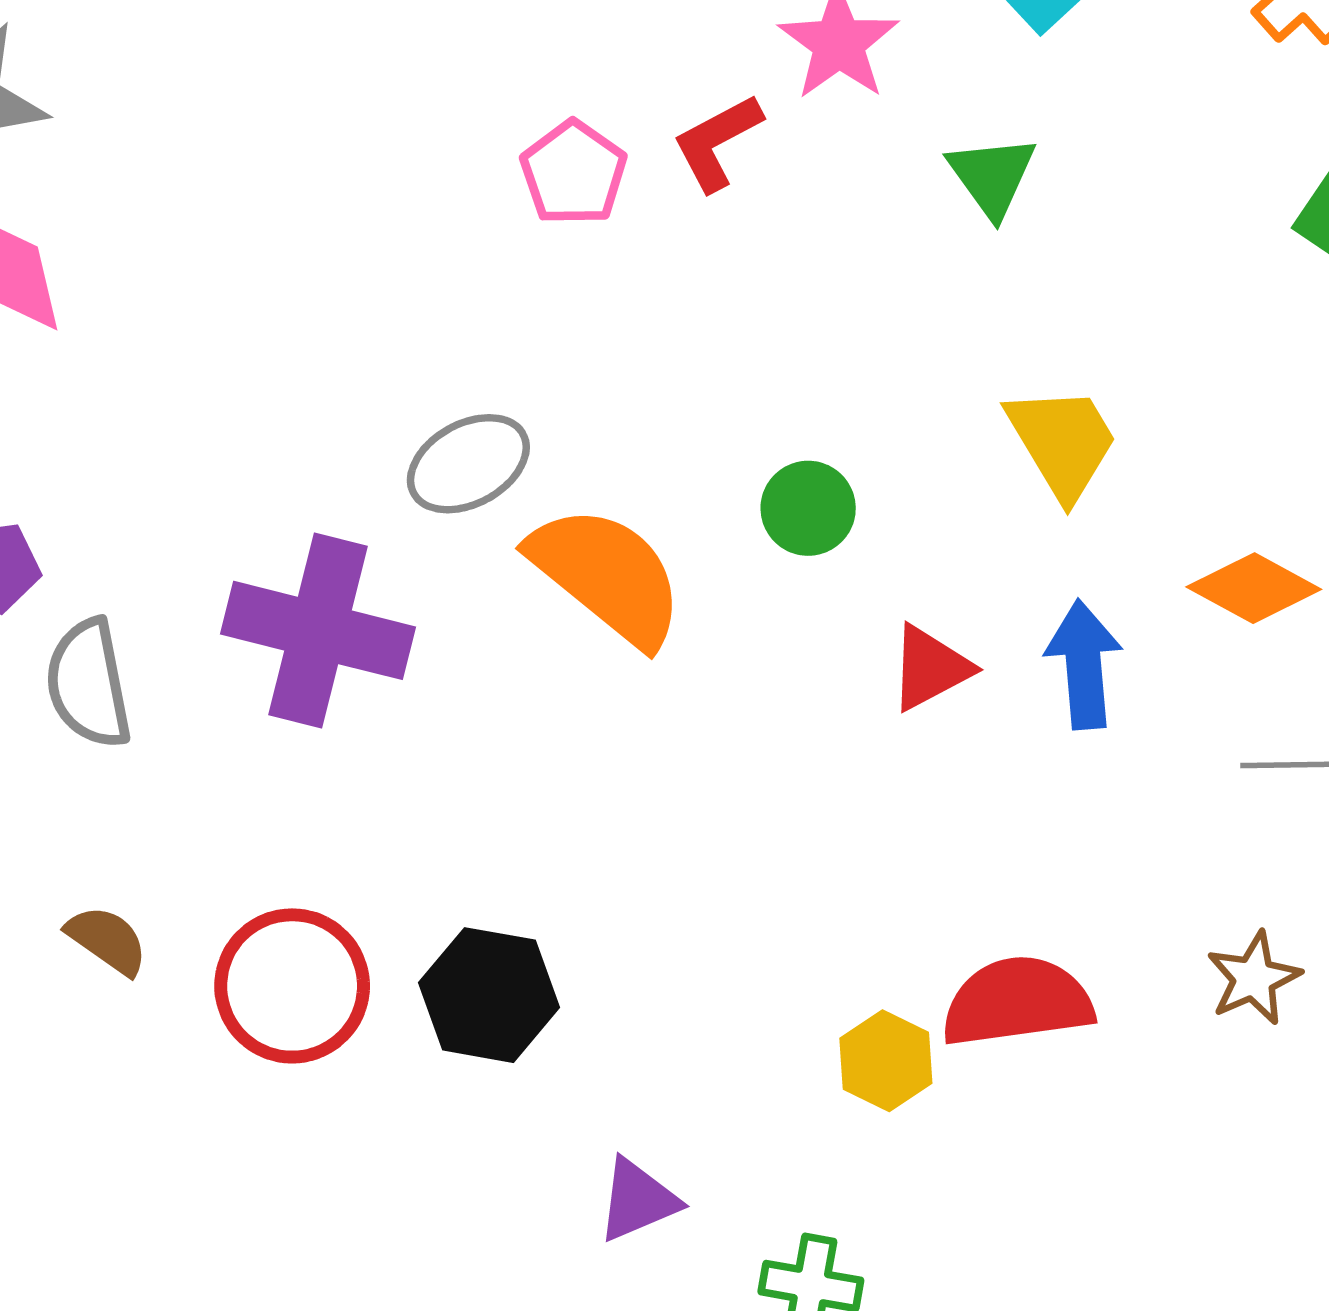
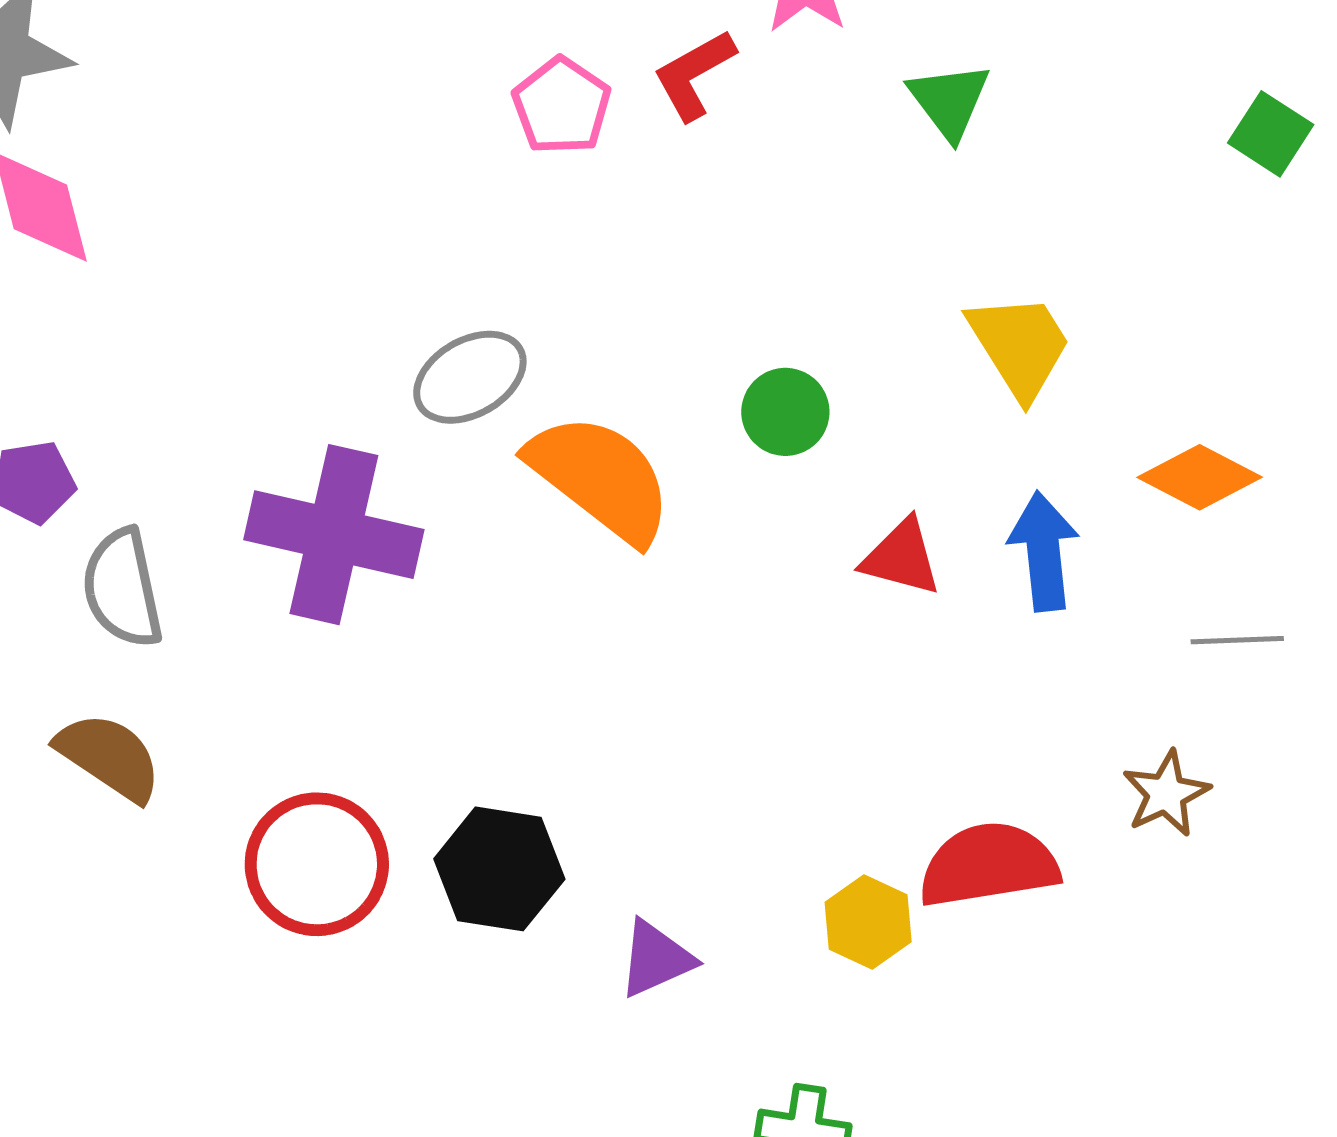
red triangle: (930, 668) -> (902, 557), turned 44
brown semicircle: (107, 940) -> (109, 757), moved, size x1.4
brown star: (1254, 978) -> (1166, 794), moved
purple triangle: (638, 1200) -> (656, 959), moved

